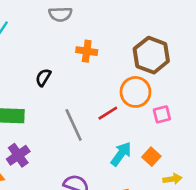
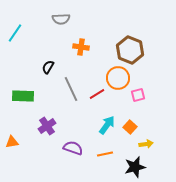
gray line: (74, 125) -> (71, 89), moved
purple cross: (18, 155) -> (47, 126), moved

